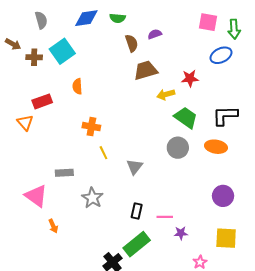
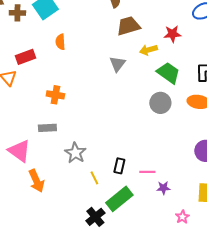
orange cross: (91, 127) -> (55, 95), moved
yellow line: (103, 153) -> (94, 178), moved
gray triangle: (135, 167) -> (117, 64), moved
orange arrow: (53, 226) -> (36, 181), size x1.6

